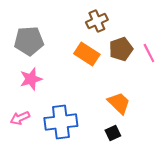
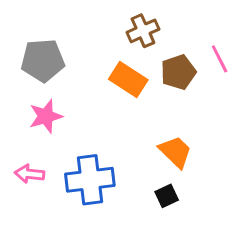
pink line: (149, 53) -> (220, 59), moved
pink arrow: (20, 118) -> (29, 174), turned 30

